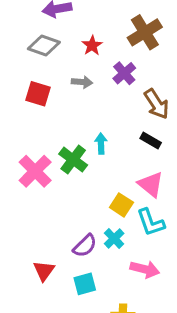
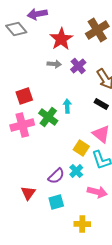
gray diamond: (44, 45) -> (16, 29), moved, turned 30
red star: (92, 45) -> (61, 39), size x1.6
purple cross: (124, 73) -> (78, 66), moved
red square: (38, 94) -> (24, 96), moved, turned -36
pink cross: (35, 171) -> (22, 125), turned 30

